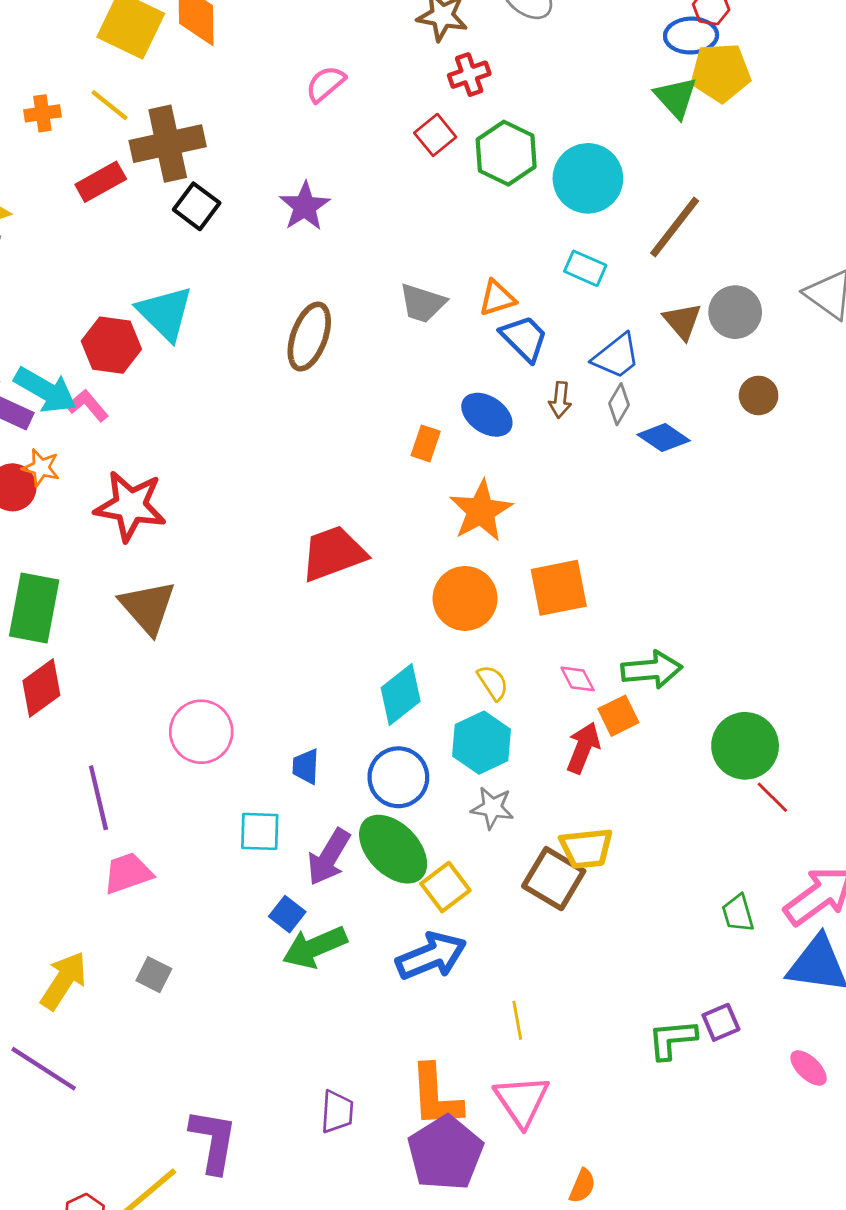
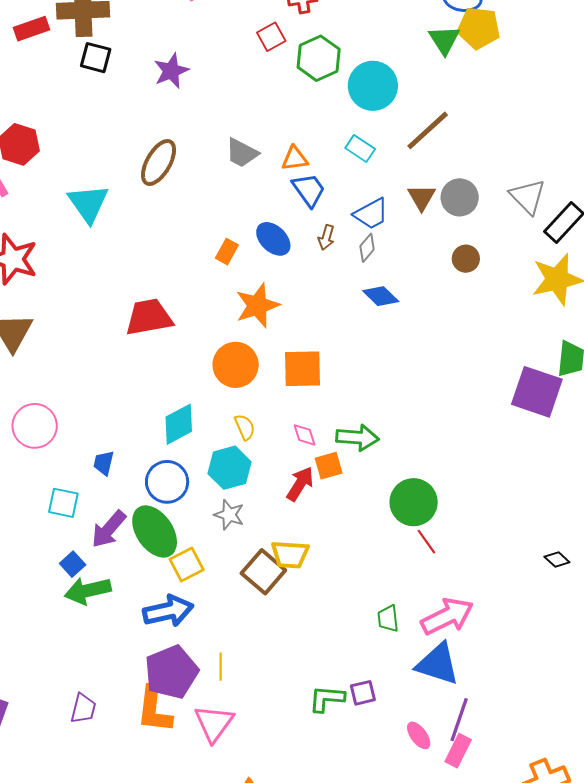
black square: (197, 206) -> (96, 58), turned -32
cyan triangle: (165, 313) -> (88, 203), moved
blue diamond: (664, 438) -> (381, 296), moved
purple pentagon: (445, 1153) -> (171, 672), moved

